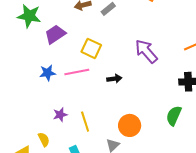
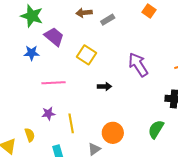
purple trapezoid: (55, 34) -> (54, 37), turned 65
pink line: (77, 72) -> (54, 83), moved
blue star: (48, 73) -> (32, 53), moved

